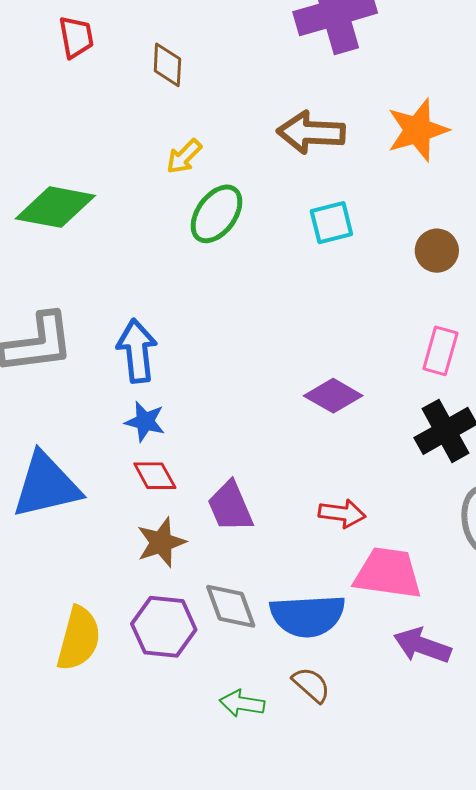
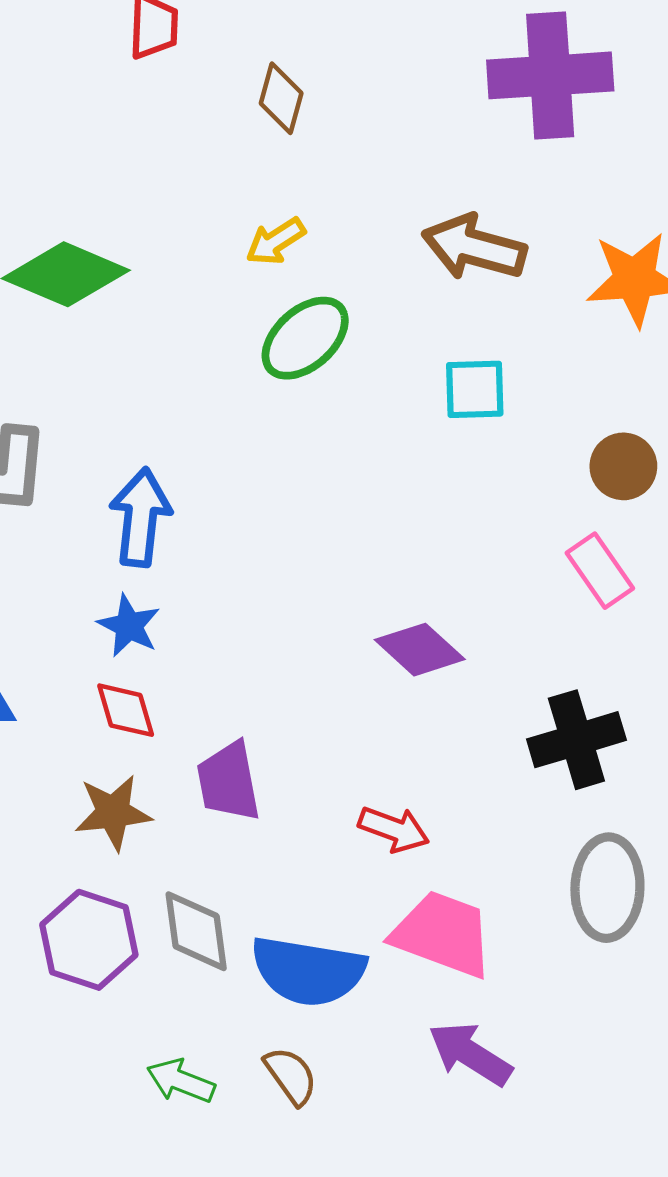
pink rectangle: (440, 351) -> (600, 571), moved, turned -63

